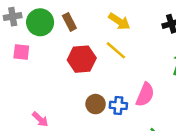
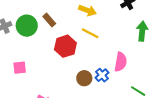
pink square: (21, 52) -> (20, 68), moved
blue cross: (118, 105) -> (102, 75), turned -32

